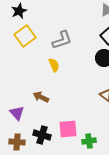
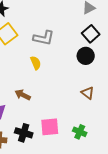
gray L-shape: (62, 40) -> (44, 38), turned 30
green cross: (89, 141) -> (80, 132), moved, turned 32

